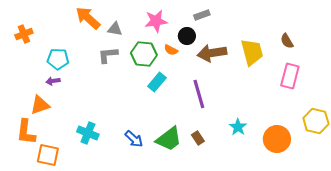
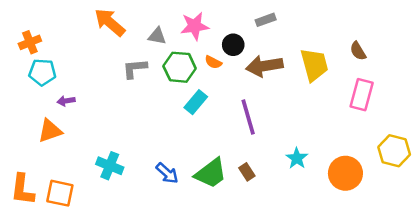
gray rectangle: (202, 15) -> (266, 20), moved
gray triangle: (115, 29) -> (157, 36), moved
cyan pentagon: (58, 59) -> (42, 72), moved
orange L-shape: (26, 132) -> (22, 189), moved

